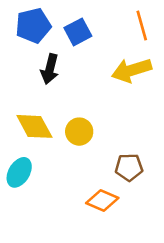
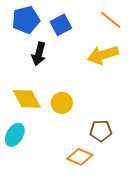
orange line: (142, 26) -> (111, 20), turned -35

